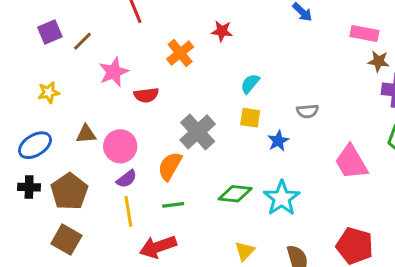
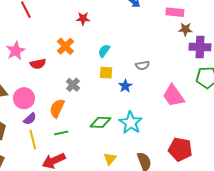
orange cross: (180, 53) -> (65, 46), moved
gray cross: (198, 132) -> (73, 85), size x0.6

